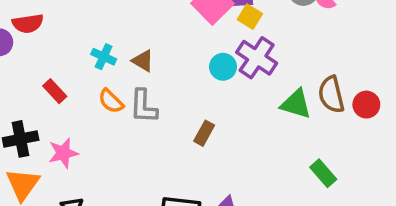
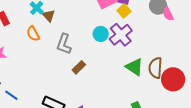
brown triangle: (143, 61) -> (49, 16), moved
red circle: (366, 105) -> (173, 79), size x1.5
gray L-shape: (143, 106) -> (64, 44), moved

